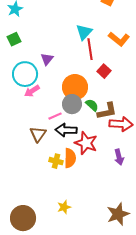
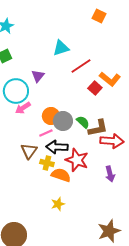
cyan triangle: (84, 32) -> (61, 48), moved, turned 30
orange L-shape: (119, 39) -> (110, 79), moved
red line: (90, 49) -> (81, 66), turned 65
orange circle: (75, 87) -> (51, 116), moved, size x0.7
orange semicircle: (70, 158) -> (61, 175), turned -72
yellow cross: (56, 161) -> (47, 163), moved
yellow star: (64, 207) -> (58, 204), moved

